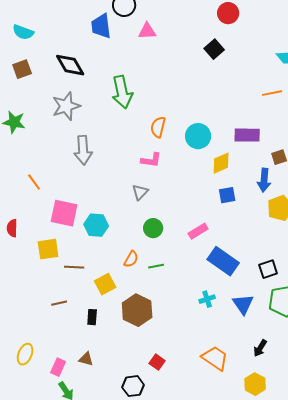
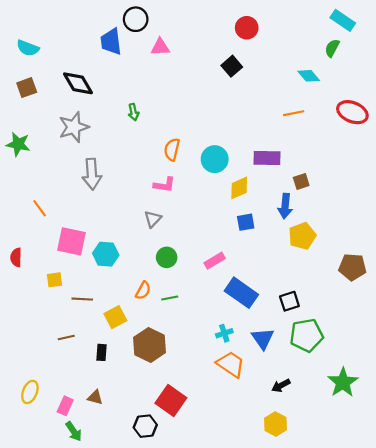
green arrow: (122, 92) -> (133, 112), size x0.5
yellow square: (48, 249) -> (54, 280), size x0.7
black arrow: (260, 348) -> (281, 386), turned 30
orange trapezoid: (215, 358) -> (231, 364), moved
red square: (157, 362) -> (171, 400), size x1.8

